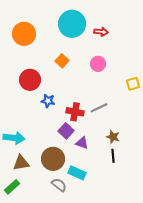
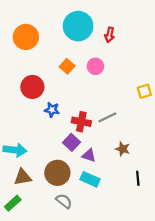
red arrow: (101, 32) -> (110, 35), turned 96
pink circle: (98, 64) -> (95, 66), moved
black line: (113, 156) -> (138, 178), moved
cyan rectangle: (77, 173) -> (90, 179), moved

